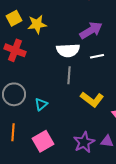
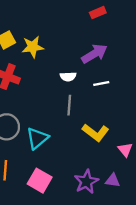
white semicircle: (68, 50) -> (68, 77), size x0.6
cyan triangle: (41, 104) -> (37, 138), size x1.5
pink square: (43, 141) -> (40, 181), turned -30

